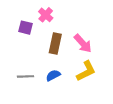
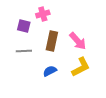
pink cross: (46, 15) -> (43, 14), turned 32
gray line: (25, 76) -> (24, 51), moved

